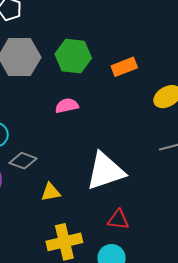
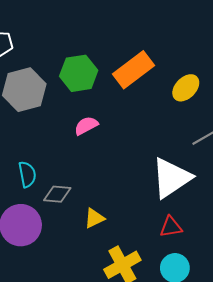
orange rectangle: (124, 67) -> (134, 70), size x1.5
white triangle: (105, 171) -> (171, 178), moved

